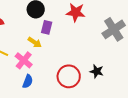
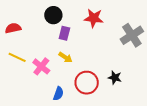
yellow arrow: (35, 42) -> (65, 57), moved
blue semicircle: (28, 81) -> (58, 94), moved

